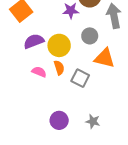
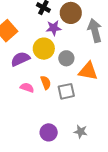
gray circle: (90, 36) -> (66, 58), moved
yellow circle: (59, 45) -> (44, 49), moved
gray square: (80, 78) -> (66, 91), turned -36

